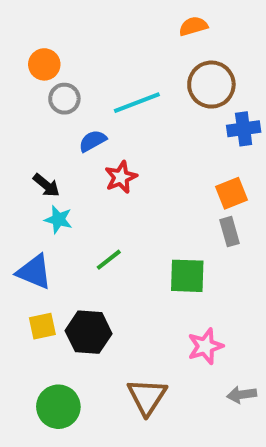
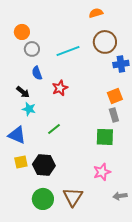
blue semicircle: (93, 141) -> (37, 73), moved, turned -80
green square: (187, 276) -> (105, 137), moved
green circle: (58, 407) -> (43, 199), moved

